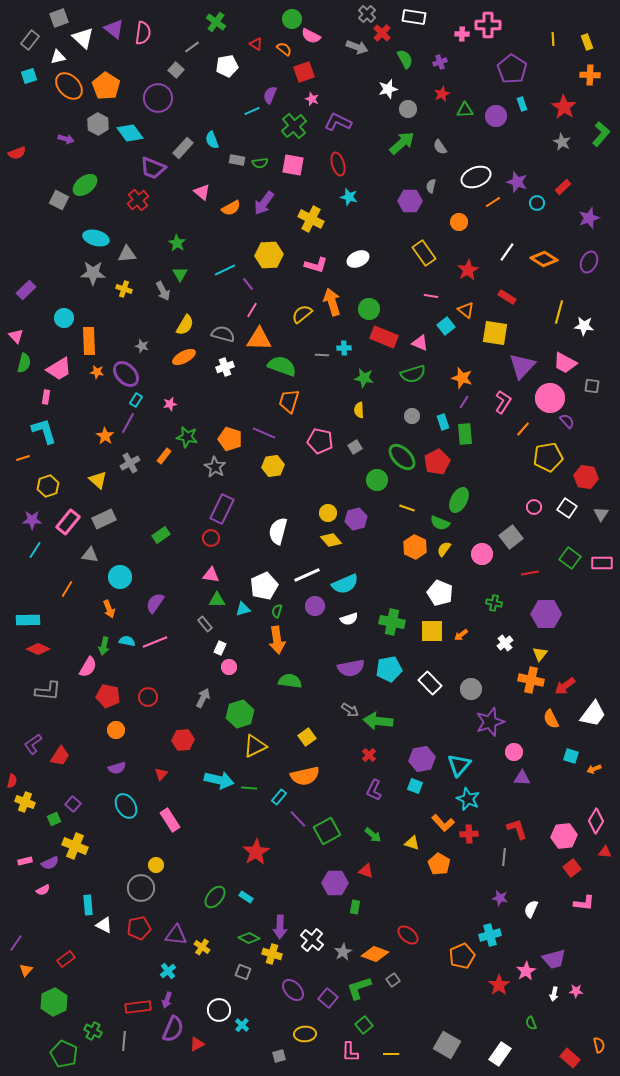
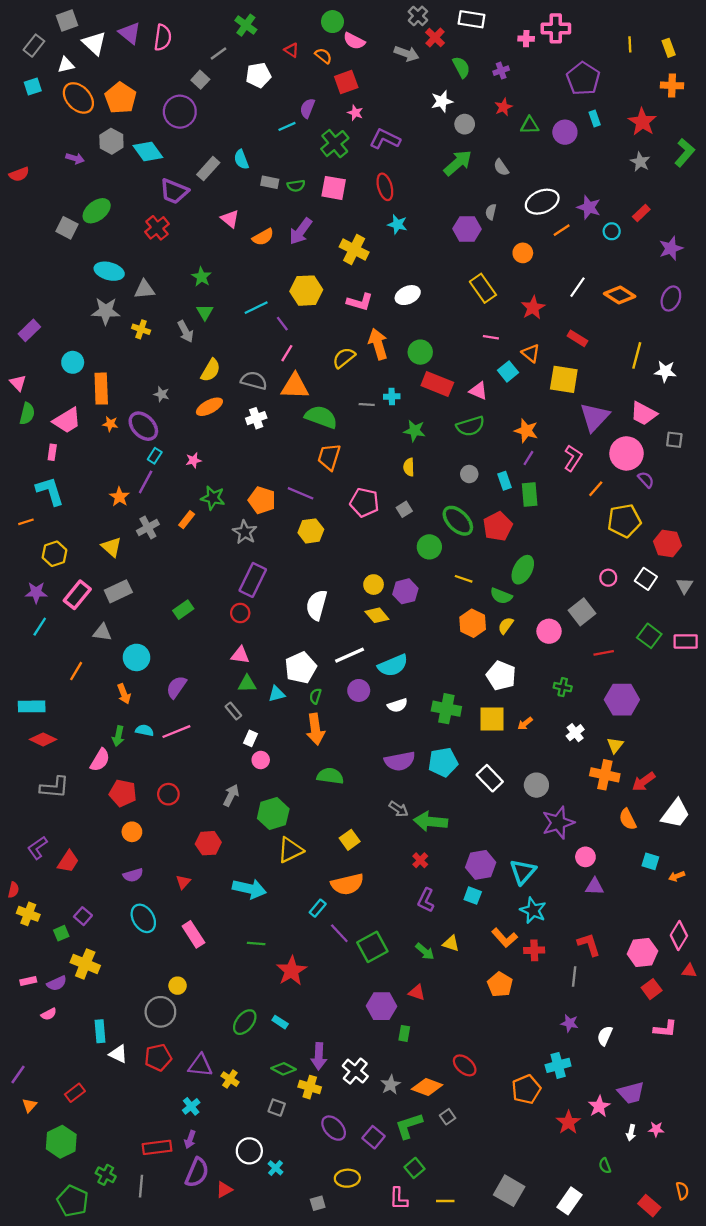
green line: (249, 788) -> (256, 943), moved
yellow triangle: (412, 843) -> (451, 943), moved

